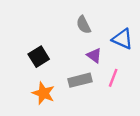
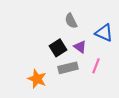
black square: (39, 57) -> (58, 48), moved

